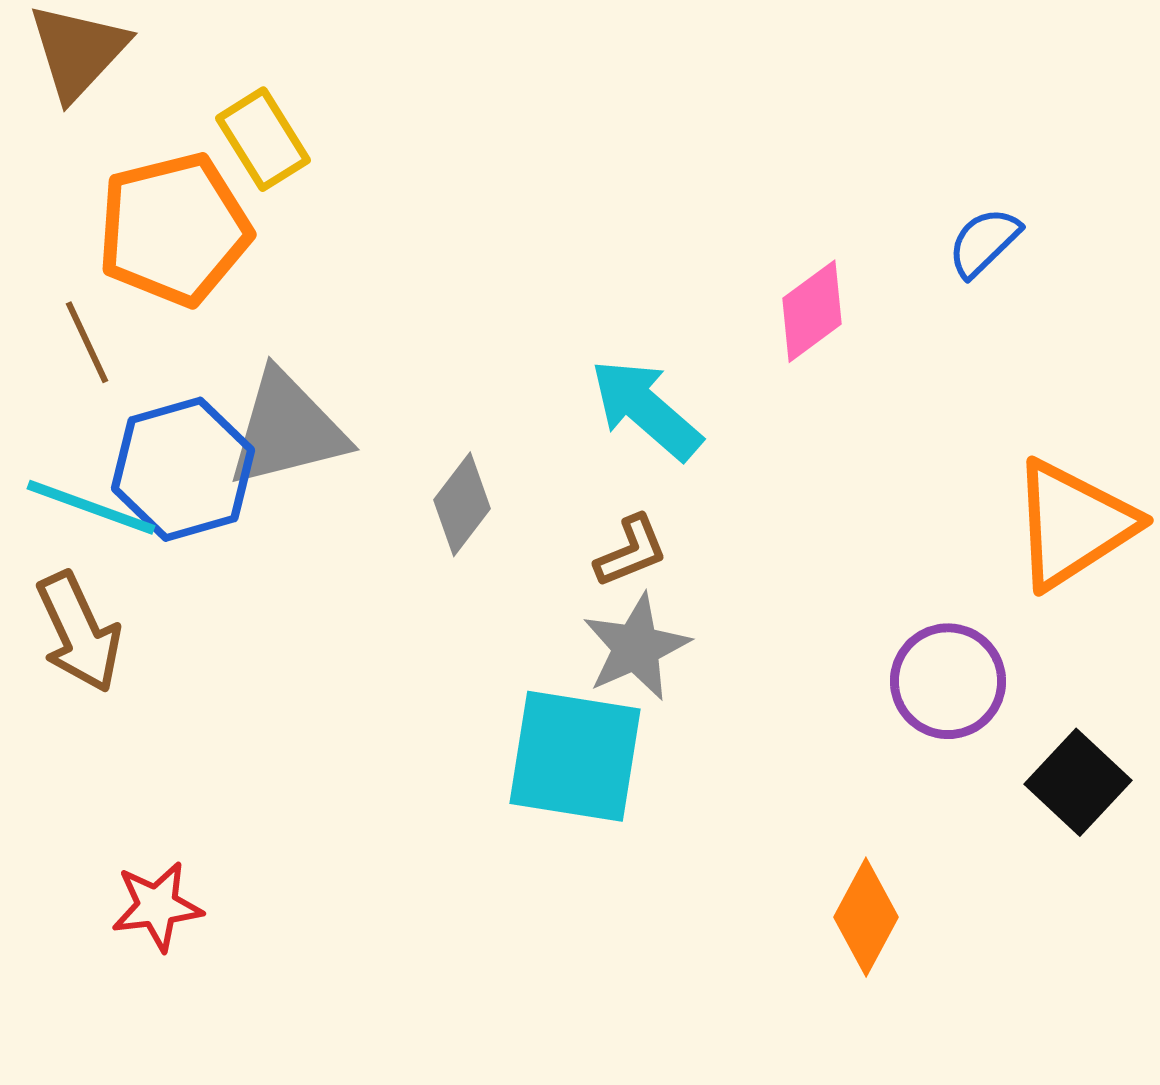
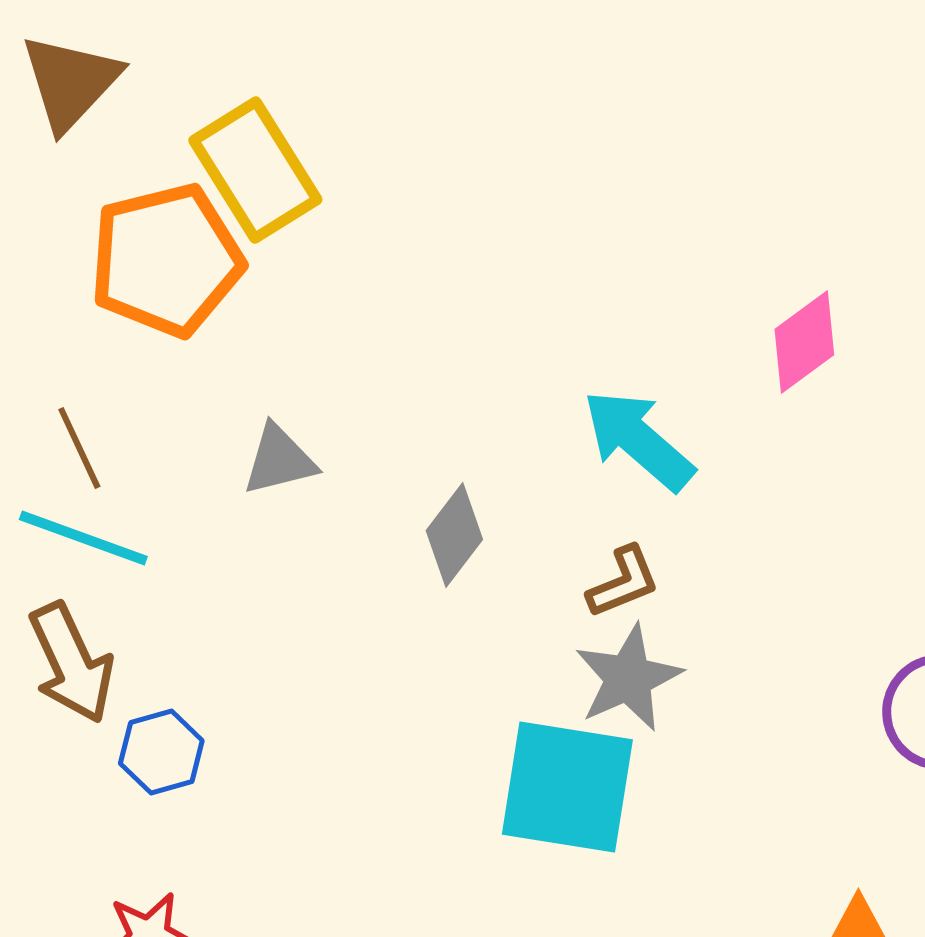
yellow rectangle: (263, 139) -> (255, 170), size x1.4
brown line: (87, 342) -> (79, 448), moved
gray triangle: (287, 429) -> (279, 460), size x0.6
blue hexagon: (183, 469) -> (161, 752), moved, size x0.6

